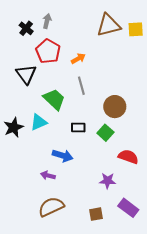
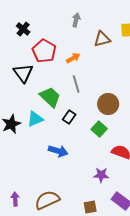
gray arrow: (47, 21) -> (76, 20), moved
brown triangle: (109, 25) -> (102, 39), moved, size x0.7
black rectangle: (78, 127) -> (69, 117), moved, turned -56
purple arrow: (48, 175) -> (15, 199), moved, turned 72

